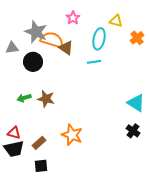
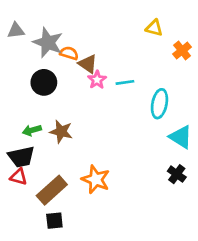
pink star: (73, 18) -> (97, 80), moved
cyan ellipse: (99, 39) -> (159, 104), moved
orange semicircle: (52, 40) -> (69, 53), size x0.6
gray triangle: (12, 48) -> (16, 31), moved
brown rectangle: (39, 143) -> (52, 190), size x1.6
black trapezoid: (14, 149) -> (21, 157), moved

